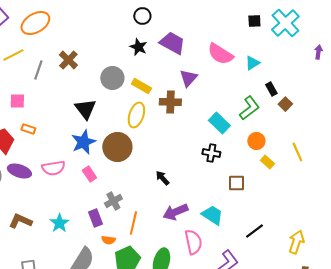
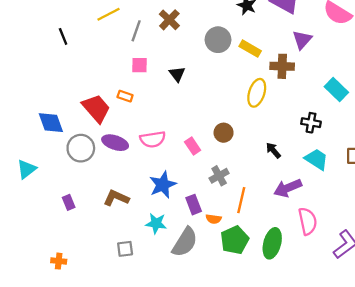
pink square: (17, 101) -> (139, 65), moved
black triangle: (85, 109) -> (177, 74), moved, size x0.7
yellow ellipse: (136, 115) -> (257, 93), moved
blue star: (83, 142) -> (163, 185), moved
brown circle: (117, 147) -> (224, 133), moved, size x0.6
black cross: (211, 153) -> (311, 123), moved
cyan trapezoid: (212, 215) -> (316, 159), moved
purple rectangle: (95, 218) -> (194, 205), moved
cyan star: (59, 223) -> (156, 223), moved, turned -30

